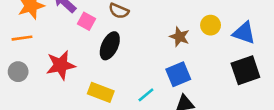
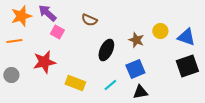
pink square: (87, 21) -> (57, 32), moved
black ellipse: (110, 46) -> (106, 50), moved
gray circle: (18, 72) -> (11, 75), moved

